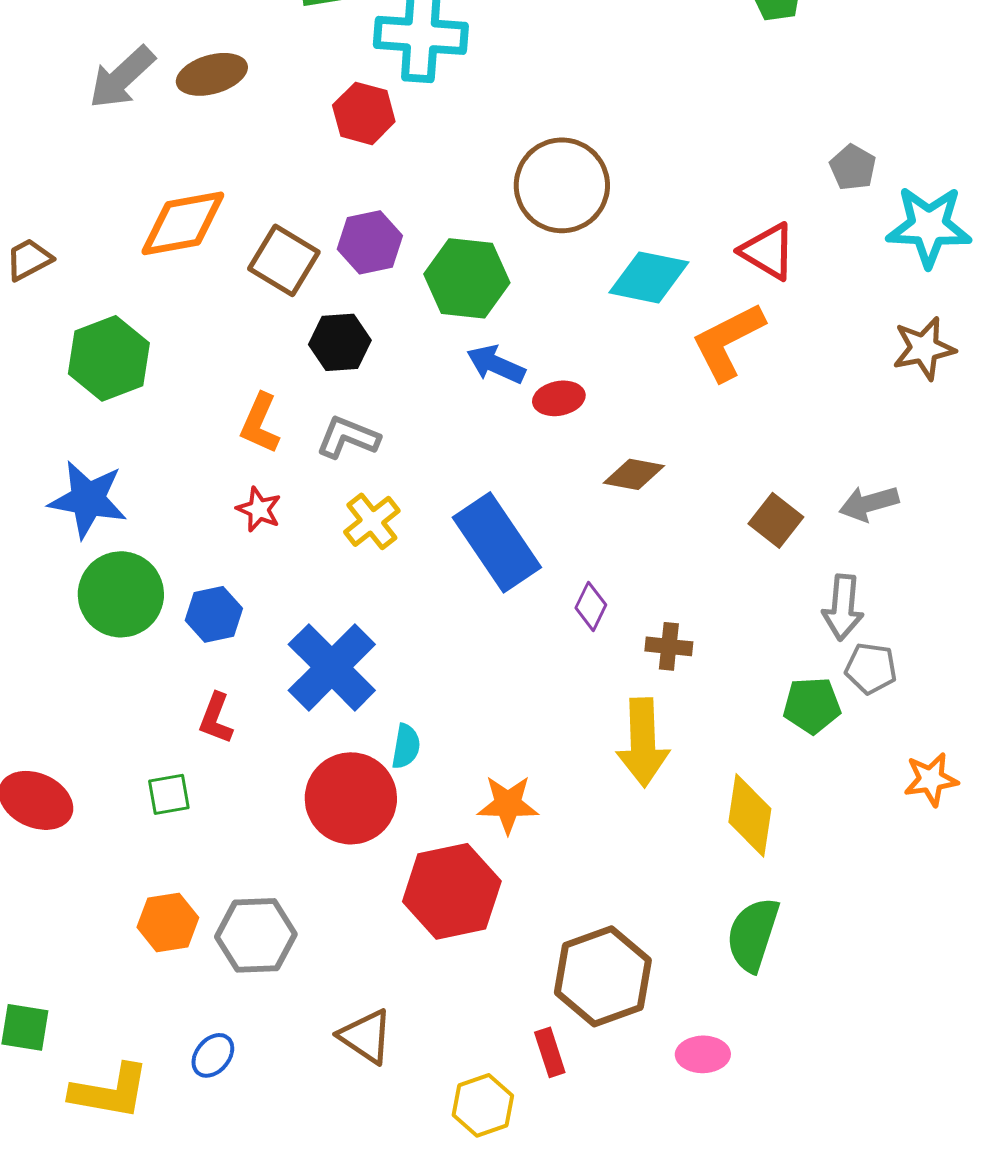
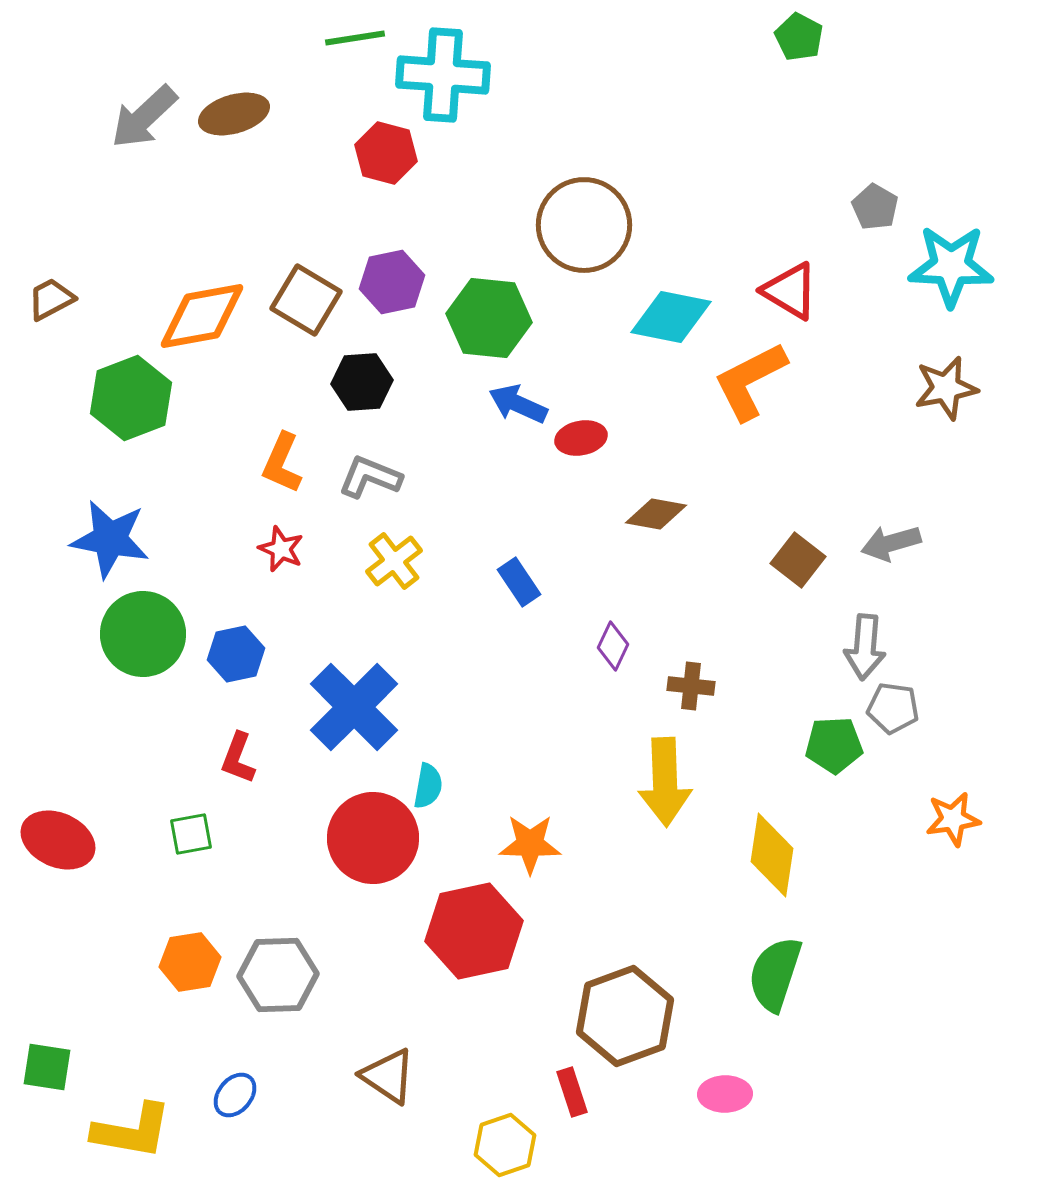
orange diamond: (183, 223) -> (202, 316), moved
blue rectangle: (497, 542) -> (519, 582), size x0.5

